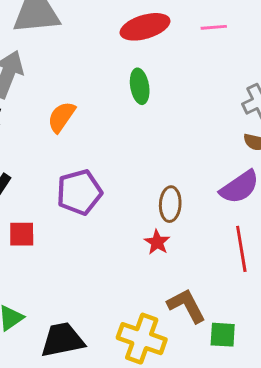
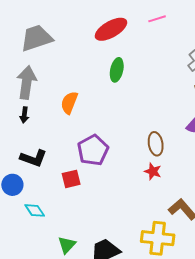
green ellipse: (140, 86) -> (117, 70), turned 35
red square: (22, 234) -> (71, 179), moved

